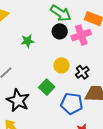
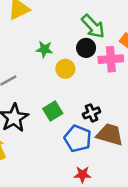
yellow circle: (61, 65) -> (65, 69), moved
black cross: (82, 72) -> (92, 113), moved

